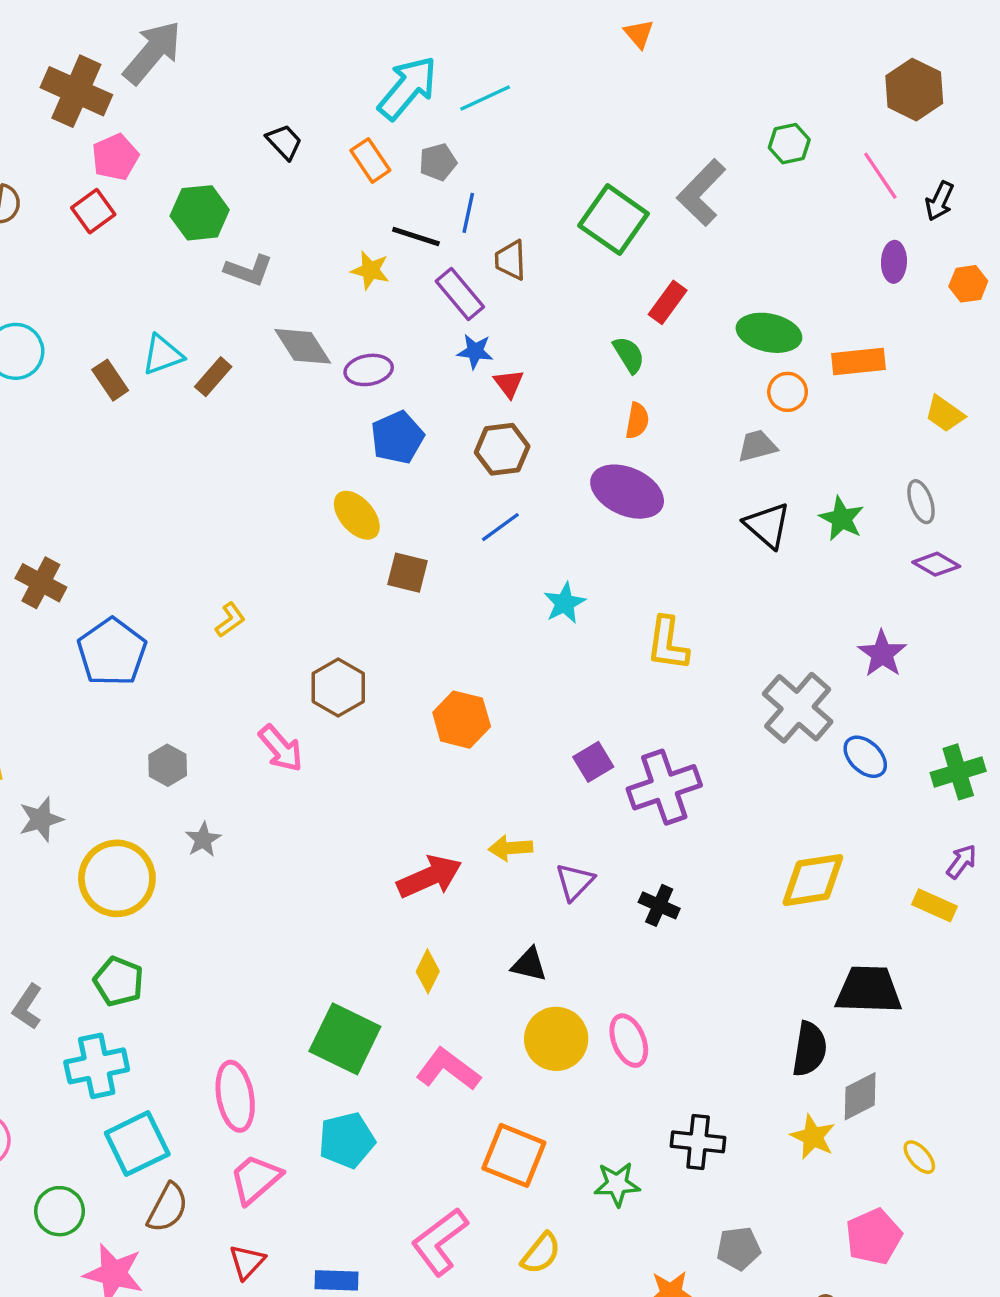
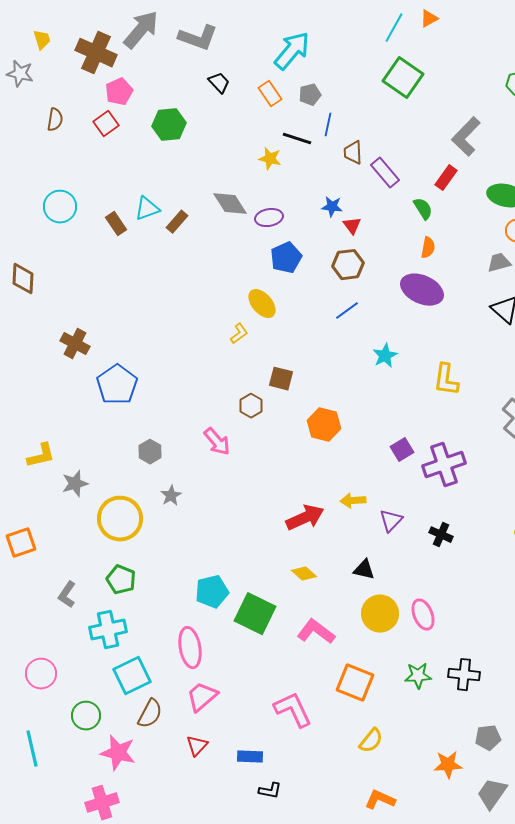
orange triangle: (639, 34) -> (429, 19), turned 42
cyan line: (485, 98) -> (394, 28), moved, turned -36
gray L-shape: (701, 193) -> (466, 137), moved
green square: (614, 220) -> (403, 78), moved
gray L-shape: (249, 270) -> (198, 38), moved, size x1.4
purple rectangle: (460, 294) -> (385, 173), moved
brown square: (407, 573) -> (281, 379), moved
yellow L-shape: (230, 620) -> (239, 334), moved
brown hexagon: (338, 688) -> (251, 406), size x0.7
yellow diamond: (428, 971) -> (304, 574), turned -75
cyan pentagon: (347, 1140) -> (212, 592), moved
green star: (617, 1184) -> (418, 676), moved
pink L-shape: (440, 1242) -> (293, 710), moved, turned 102

